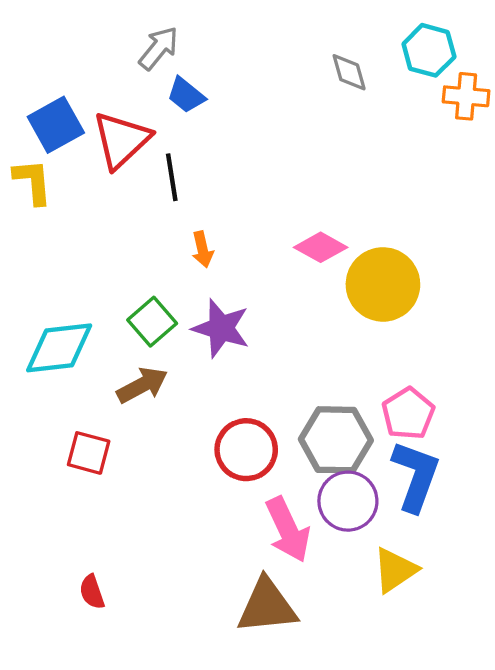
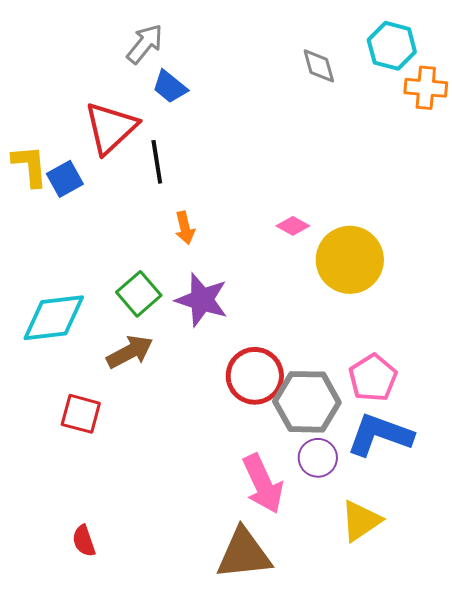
blue square: (56, 125) -> (65, 179), moved, size x0.7
pink diamond: (321, 247) -> (293, 226), size x0.7
red circle: (246, 450) -> (255, 376), moved
blue L-shape: (416, 476) -> (380, 435), turned -90
purple circle: (348, 501) -> (318, 458), size x0.7

